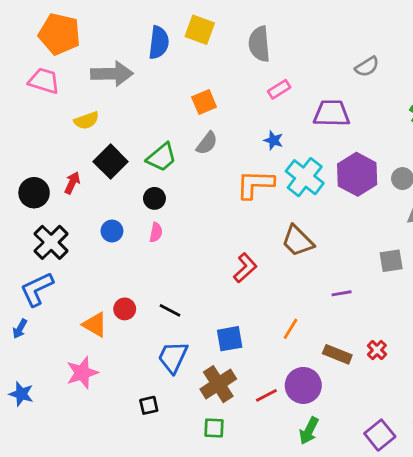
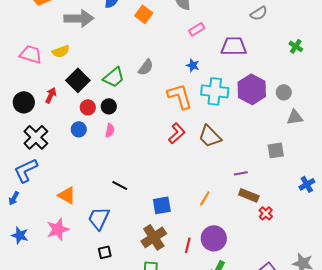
pink trapezoid: (44, 81) -> (31, 54), moved
orange square: (204, 102) -> (144, 14), moved, turned -30
cyan cross: (305, 177) -> (215, 91), turned -32
orange L-shape: (255, 184) -> (180, 96), turned 72
red L-shape: (245, 268) -> (177, 133), moved
red circle: (125, 309) -> (88, 107), moved
brown rectangle: (337, 354) -> (249, 195), moved
blue trapezoid: (173, 357) -> (99, 218), moved
blue star: (21, 394) -> (20, 235), moved
red line: (266, 395) -> (188, 245), turned -49

